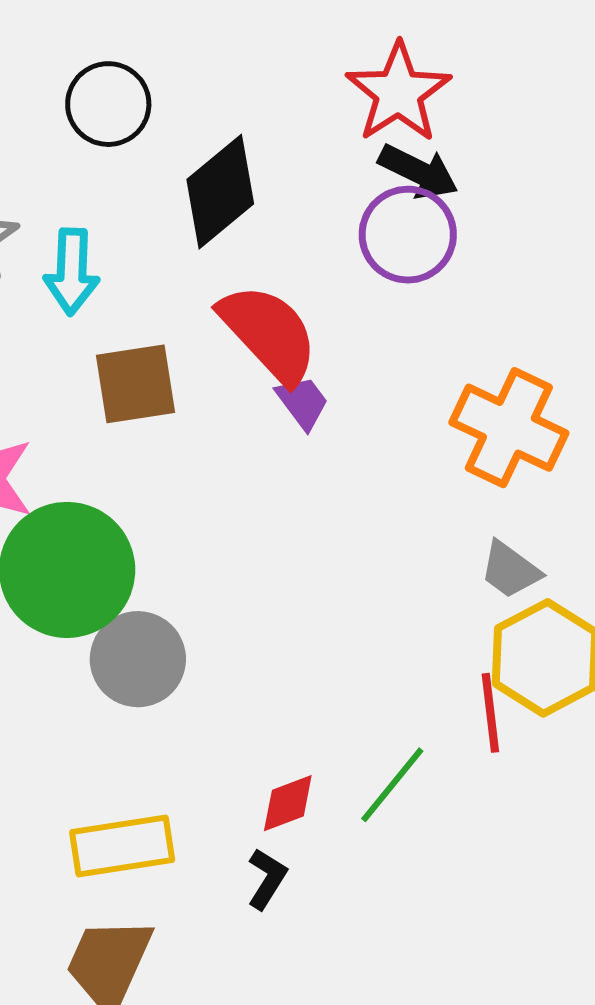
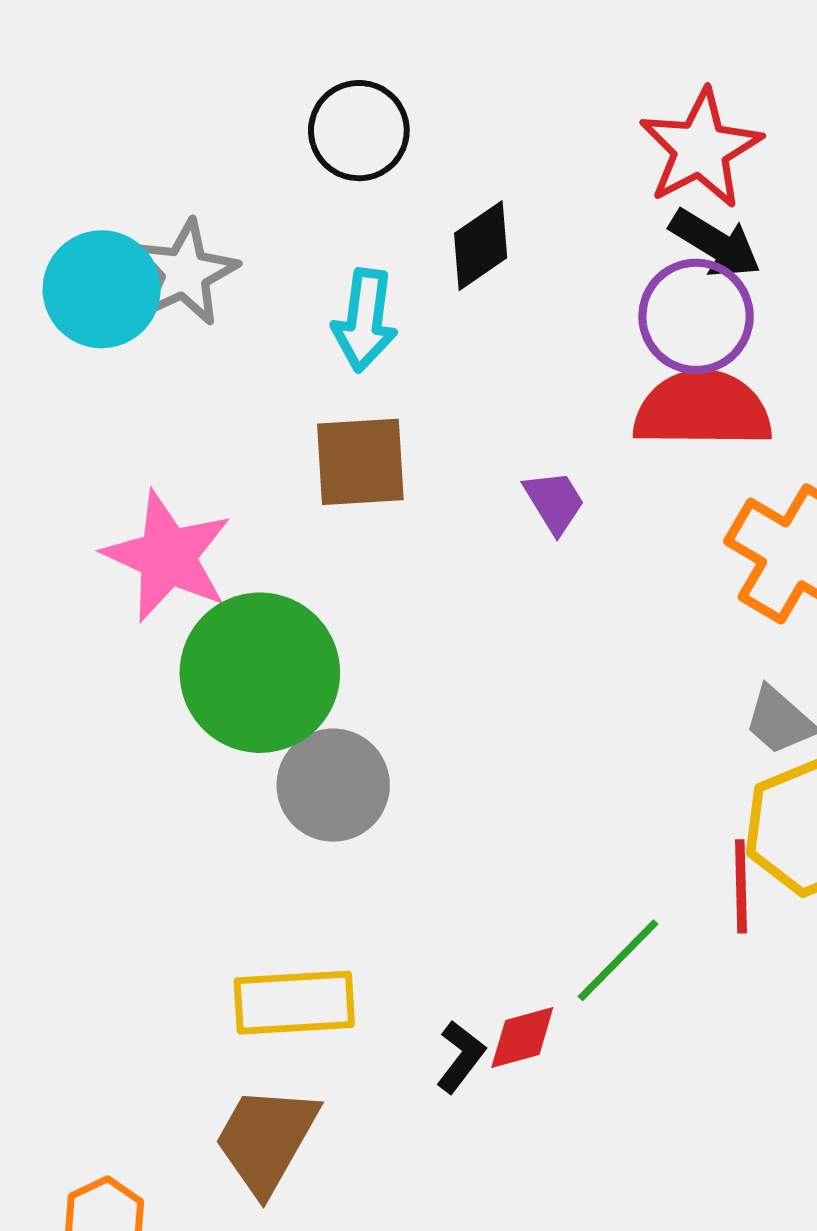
black diamond: (220, 192) -> (481, 246), size x0.7
cyan arrow: (72, 272) -> (365, 320), moved
red semicircle: (269, 333) -> (702, 409), moved, turned -52
red diamond: (288, 803) -> (522, 1037), moved

